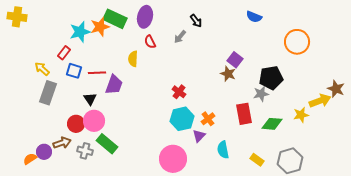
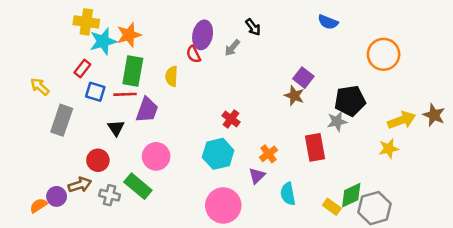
yellow cross: (17, 17) -> (86, 22), moved
purple ellipse: (145, 17) -> (203, 35), moved
green rectangle: (115, 19) -> (133, 71), moved, turned 75
yellow arrow: (42, 69) -> (40, 87), moved
yellow arrow: (320, 101) -> (402, 120), moved
cyan hexagon: (182, 119) -> (218, 154), moved
pink circle: (94, 121) -> (156, 156), moved
green diamond: (272, 124) -> (351, 195), moved, turned -30

